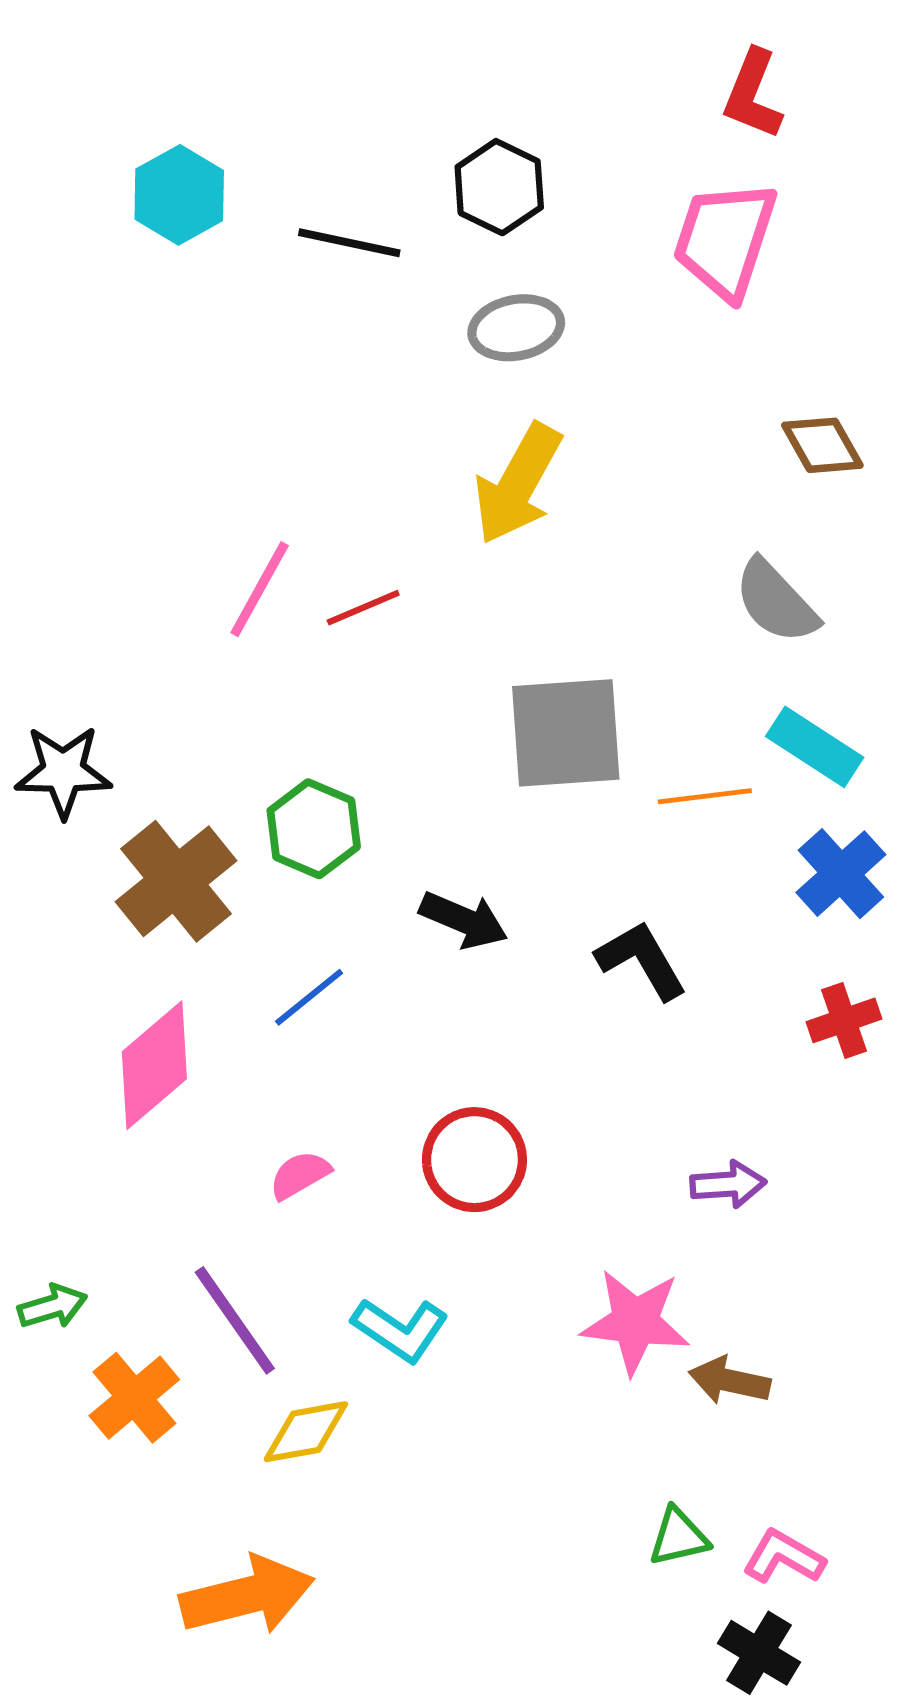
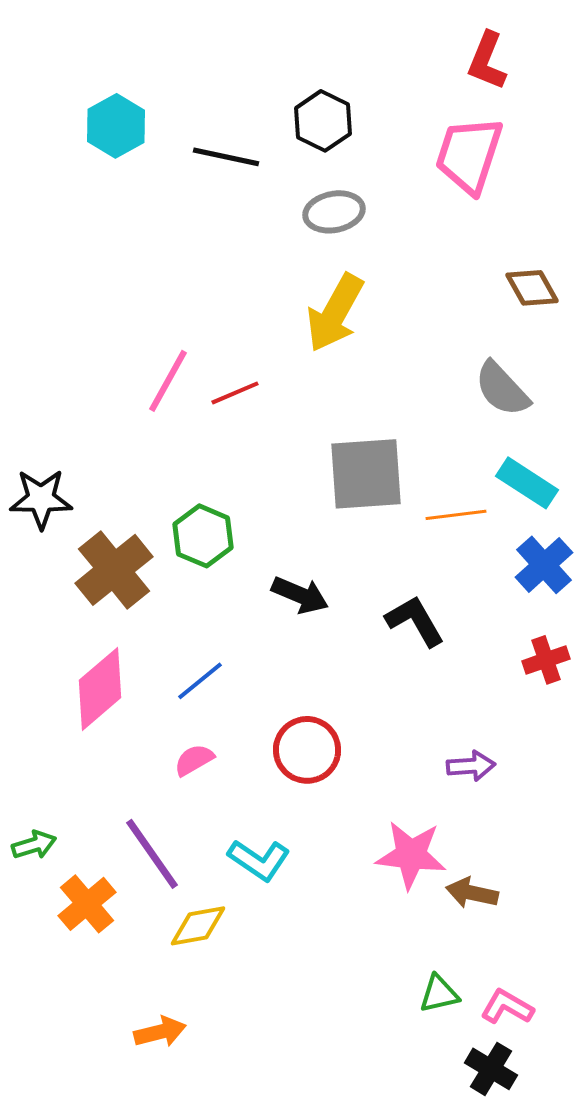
blue line: (309, 997) -> (200, 681), moved
orange arrow: (247, 1596) -> (160, 1032), size x0.6

